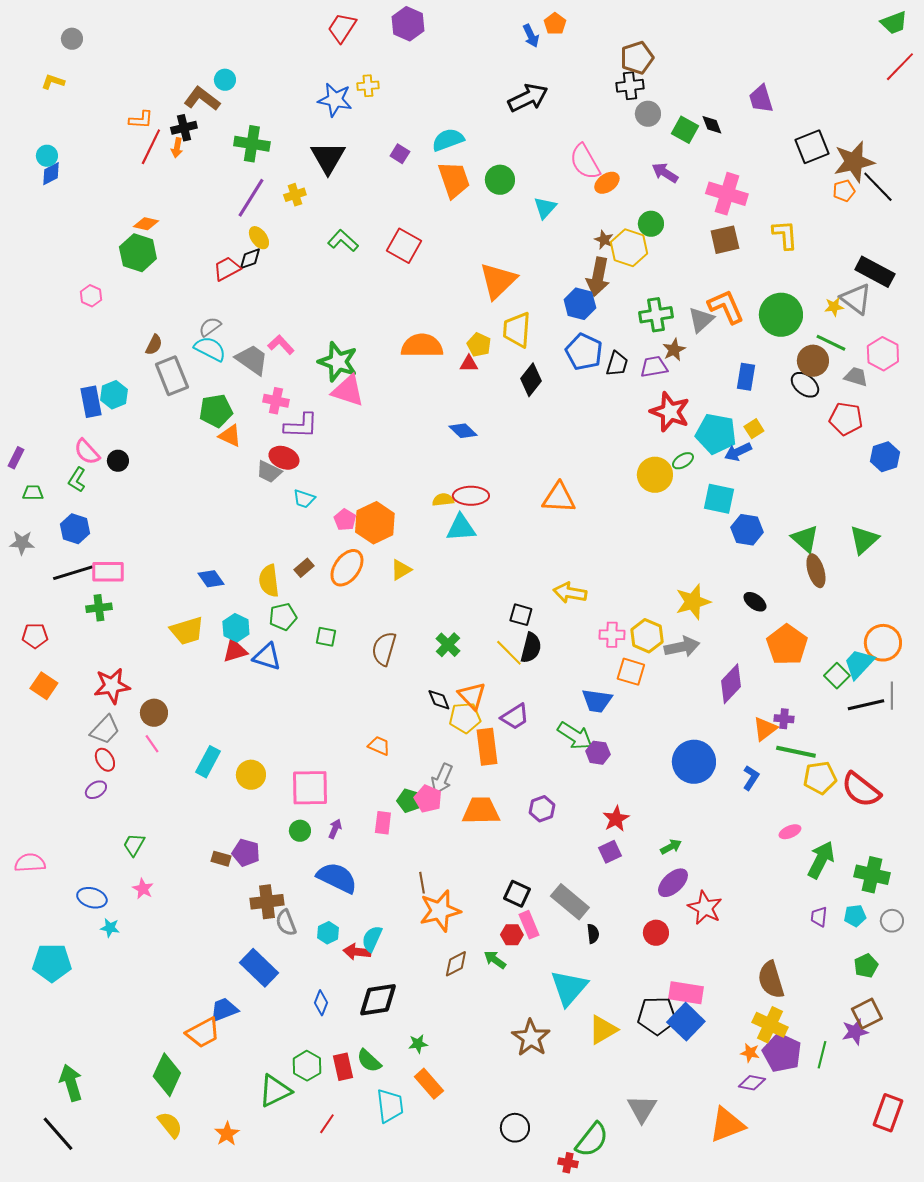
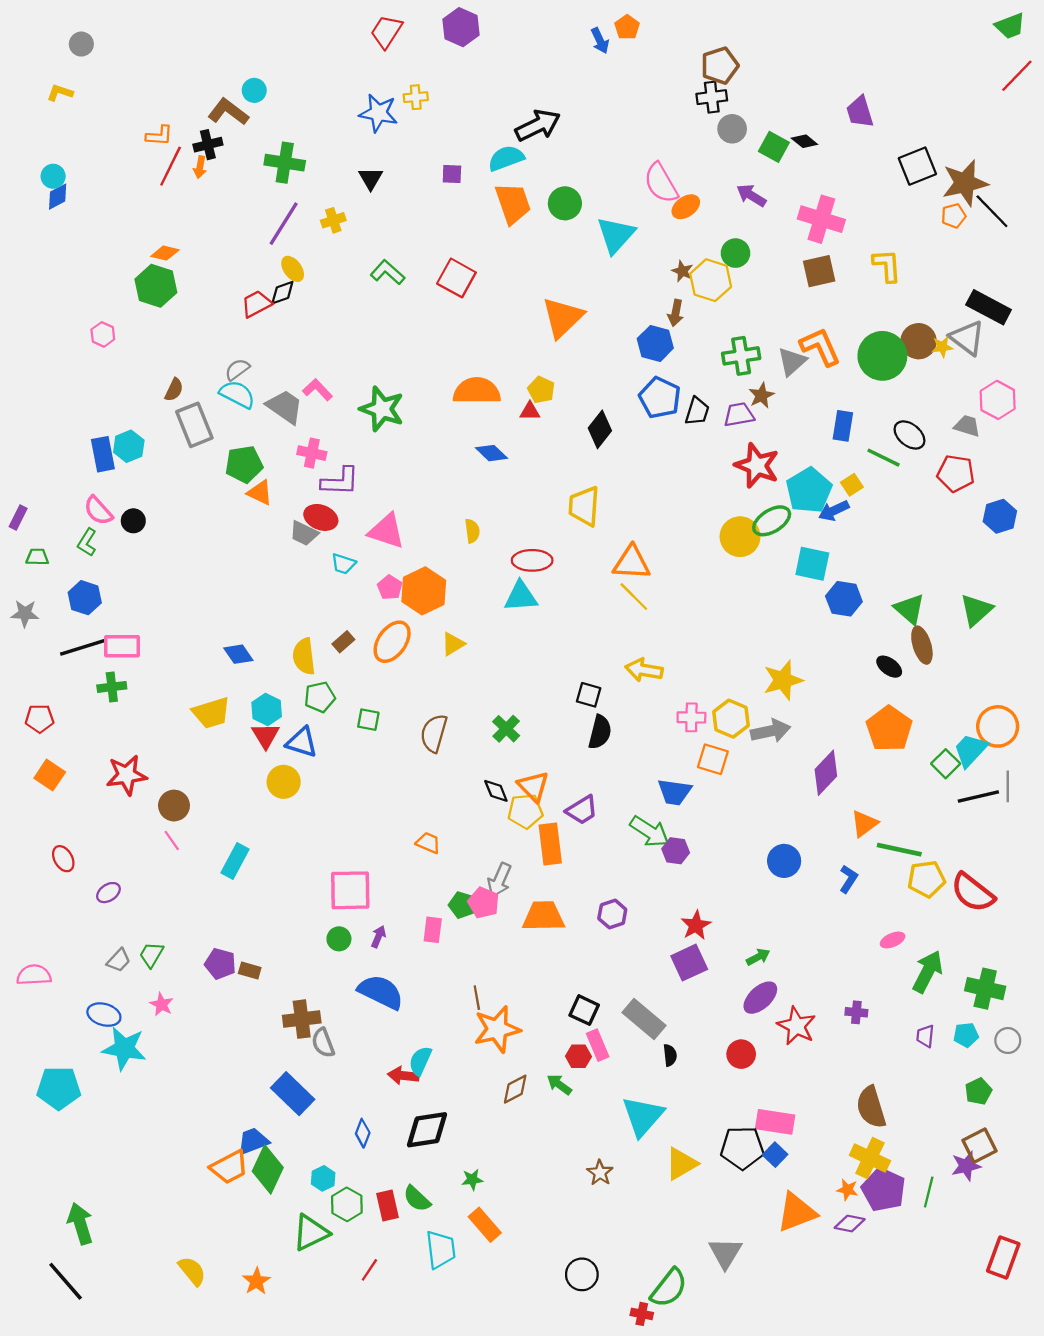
black arrow: (528, 98) -> (538, 125), moved
black diamond: (712, 125) -> (804, 141), turned -30
purple square: (400, 154) -> (452, 174), turned -30
black triangle: (328, 158) -> (371, 179), size x0.6
cyan triangle: (545, 208) -> (616, 235), size x1.5
brown arrow: (598, 277) -> (676, 313), size x0.6
yellow trapezoid: (517, 330) -> (584, 506), moved
green line: (831, 343) -> (884, 458), moved
brown circle: (813, 361) -> (919, 341), moved
pink triangle: (348, 391) -> (386, 531), moved
blue diamond: (463, 431) -> (491, 453), moved
cyan pentagon: (716, 434) -> (809, 490), turned 30
green ellipse: (683, 461) -> (772, 521), size x1.6
yellow semicircle: (443, 500) -> (472, 531), moved, turned 90
black ellipse: (755, 602) -> (889, 667), moved
red triangle: (235, 651) -> (266, 735), turned -44
yellow line: (509, 653) -> (634, 597), moved
purple cross: (784, 719) -> (856, 1012), moved
gray trapezoid: (105, 730) -> (119, 960), moved, size x0.7
red ellipse: (105, 760) -> (63, 859), moved
blue circle: (694, 762) -> (784, 861), size x0.7
yellow circle: (251, 775) -> (284, 782), moved
purple square: (610, 852) -> (689, 963), size x1.4
purple pentagon: (246, 853) -> (220, 964), moved
cyan star: (110, 928) -> (124, 1048), size x2.0
cyan hexagon: (328, 933) -> (323, 1178), moved
blue square: (686, 1022) -> (775, 1155), size x0.6
brown star: (531, 1038) -> (600, 1173), size x0.6
green diamond: (167, 1075) -> (268, 1169), moved
orange triangle: (727, 1125) -> (797, 1212), moved

